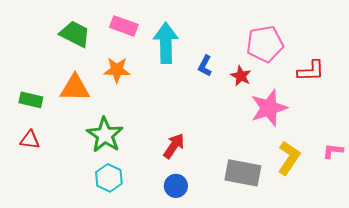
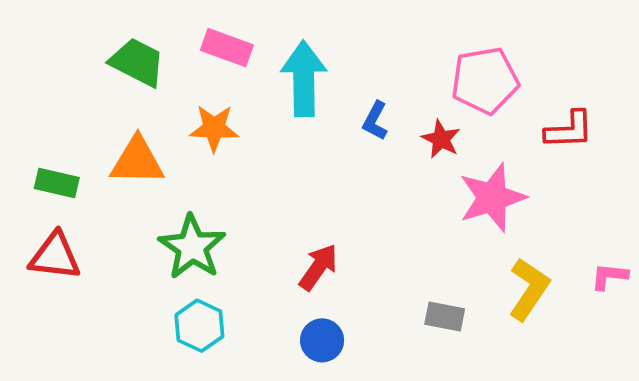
red triangle: (30, 140) -> (55, 256), size x1.4
gray rectangle: (243, 173) -> (445, 317), size x0.6

